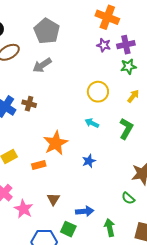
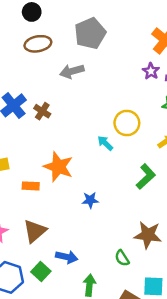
cyan arrow: (92, 123) -> (105, 143), moved
orange star: (56, 143) -> (58, 167), turned 30
brown triangle: (53, 199) -> (35, 231), size x1.5

